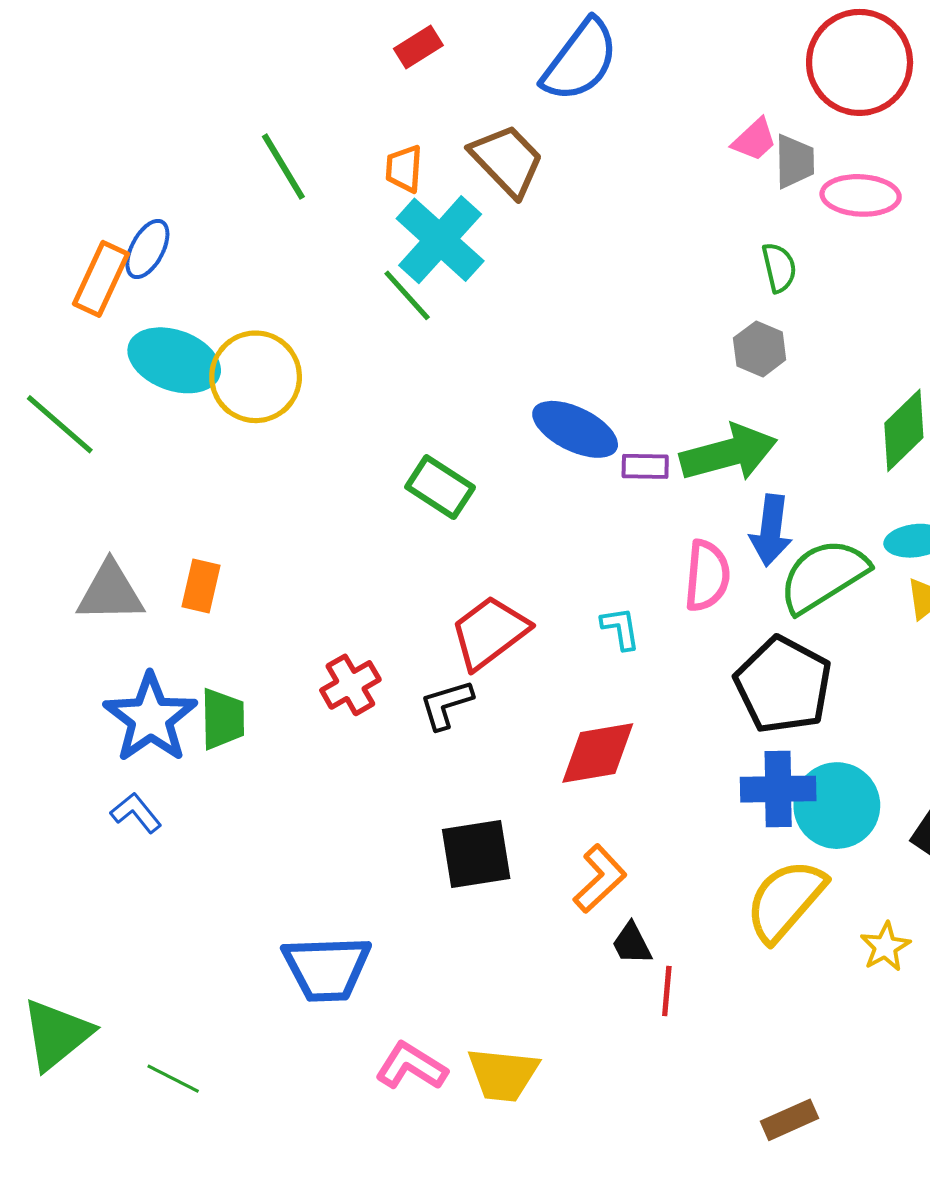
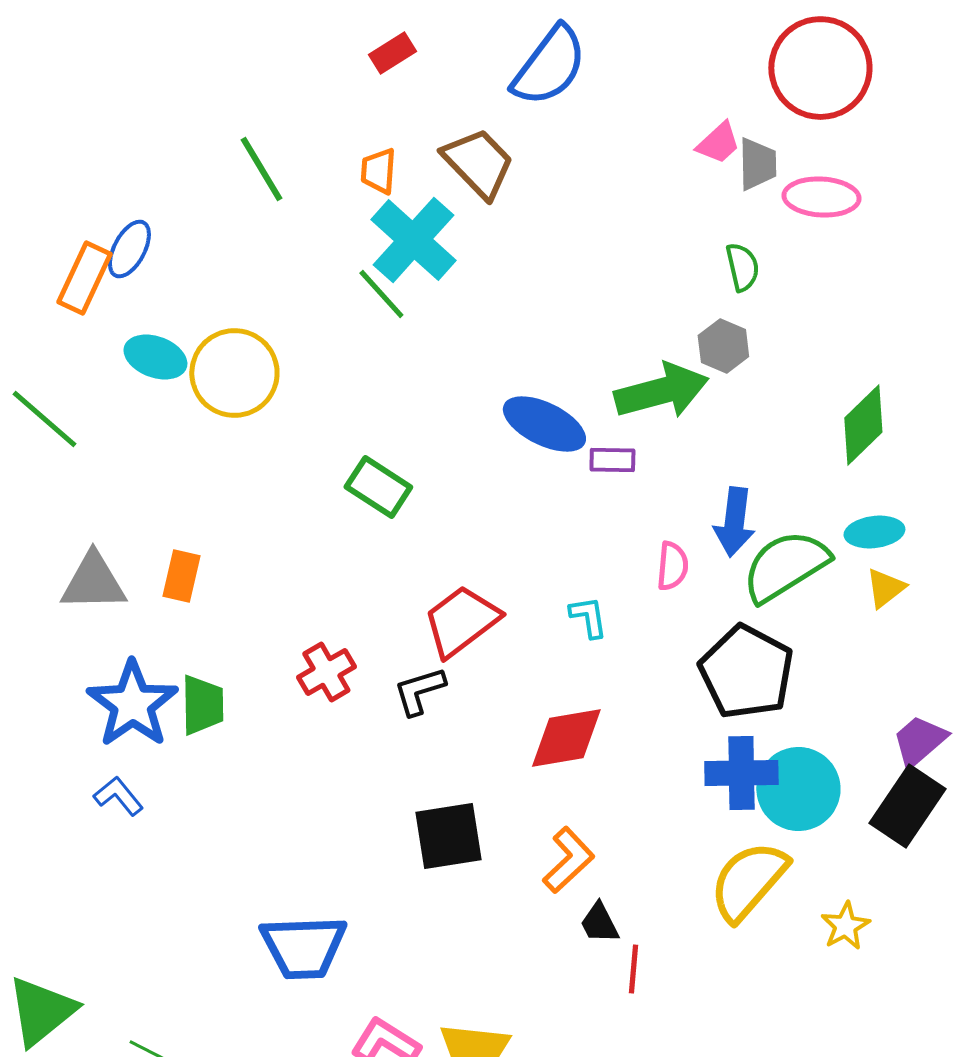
cyan ellipse: (174, 360) -> (155, 357), size x0.7
green arrow: (729, 453) -> (661, 391), moved
green rectangle: (440, 487) -> (378, 487), moved
pink semicircle: (707, 576) -> (672, 566), size x0.7

